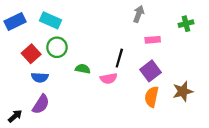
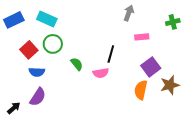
green semicircle: (83, 69) -> (77, 64), turned 40
purple square: (150, 71) -> (151, 67), moved

